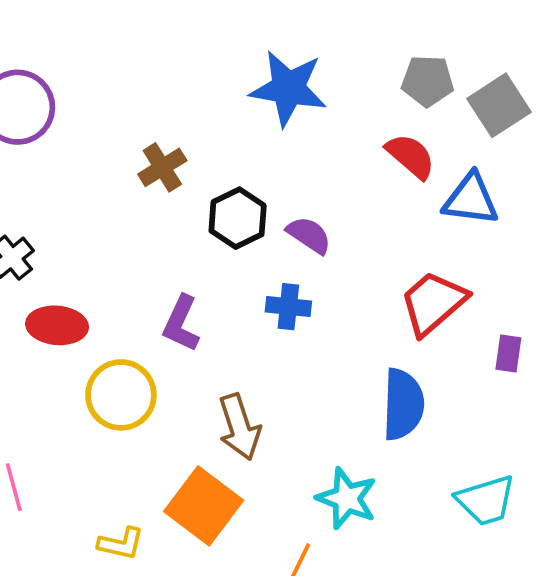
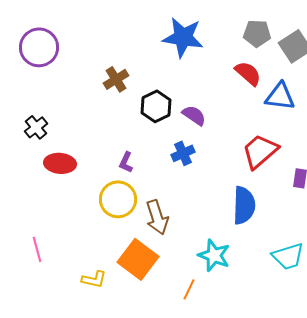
blue cross: (288, 307) -> (183, 153), turned -30
purple L-shape: (181, 323) -> (126, 162), size x0.7
yellow circle: (121, 395) -> (118, 199), moved

